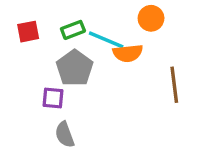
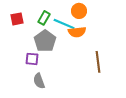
orange circle: (151, 18) -> (79, 11), moved
green rectangle: (73, 30) -> (44, 18), turned -40
brown line: (174, 85) -> (98, 62), moved

